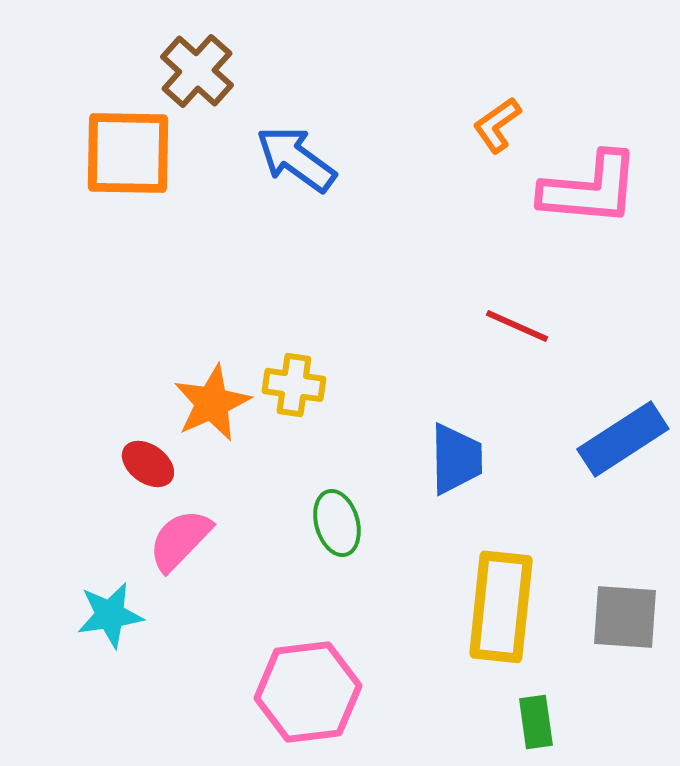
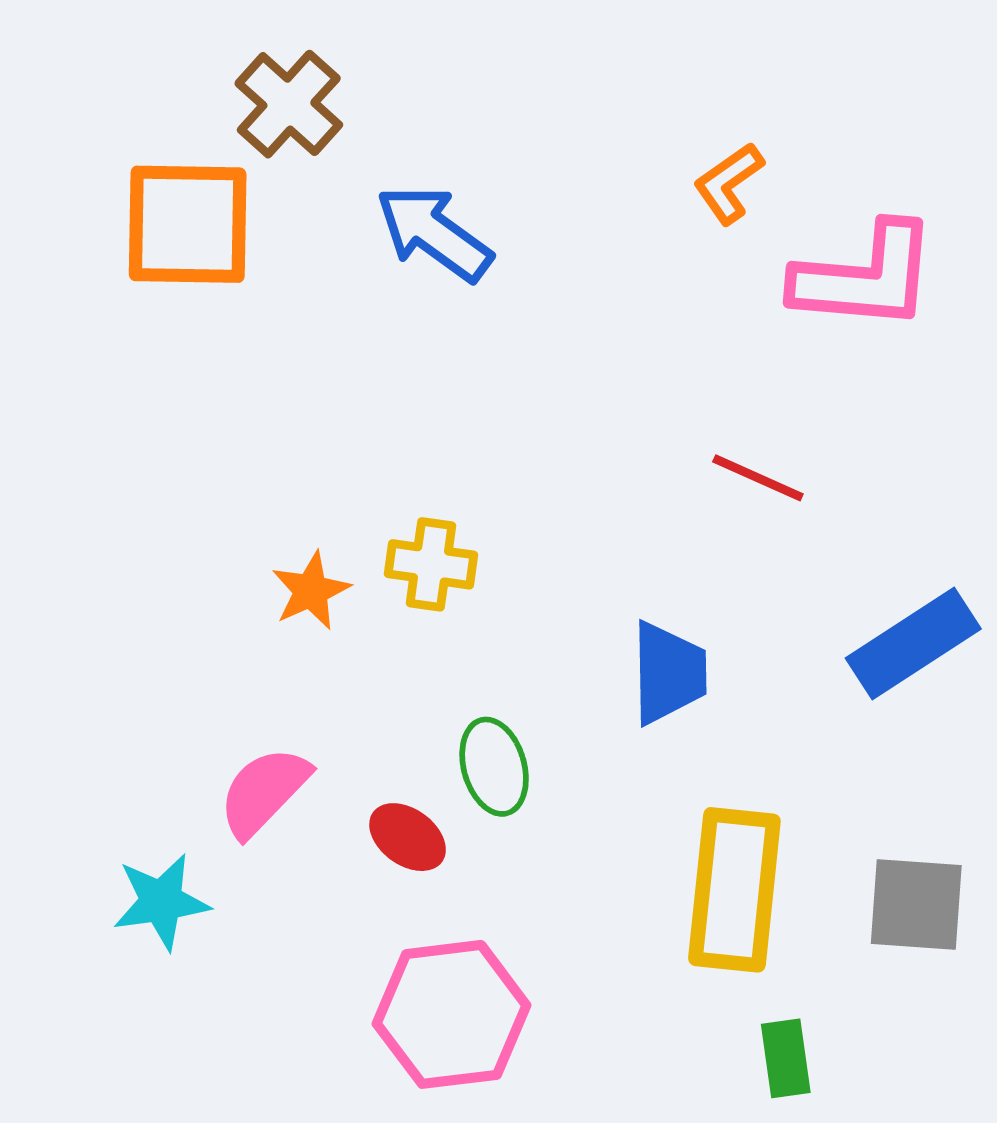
orange star: (212, 403) -> (311, 591), size x0.7
red ellipse: (148, 464) -> (408, 837), moved

